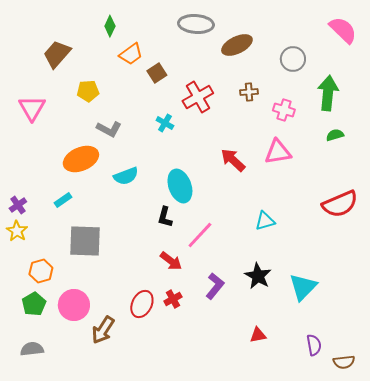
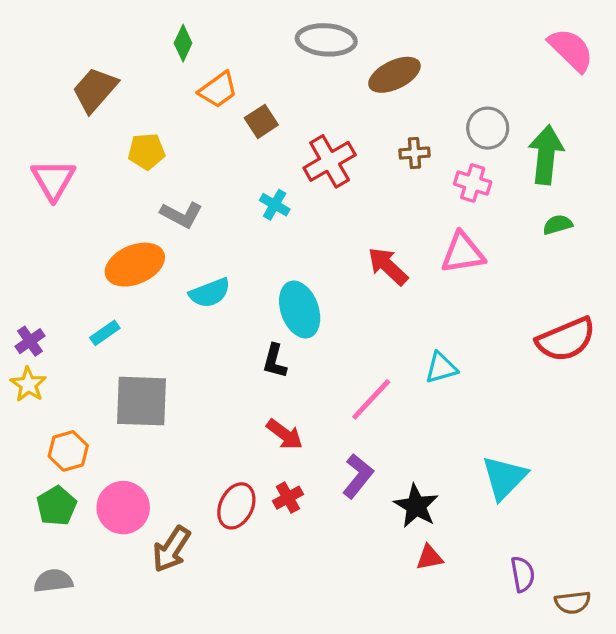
gray circle: (293, 59) -> (488, 128), moved
pink line: (200, 235) -> (371, 399), moved
black star: (258, 276) -> (416, 506), moved

